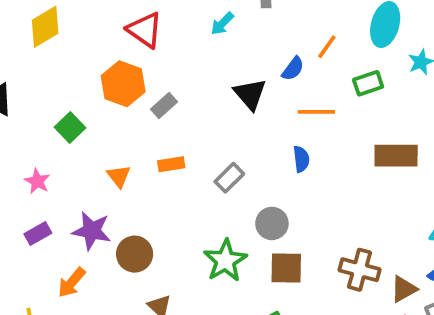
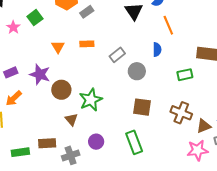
green rectangle: (368, 83) -> (185, 75), moved
orange line: (316, 112) -> (168, 25), turned 60
pink star: (37, 181) -> (13, 27), moved
gray circle: (272, 223) -> (137, 71), moved
green star: (225, 261) -> (91, 100), moved
orange arrow: (72, 282) -> (14, 98), moved

